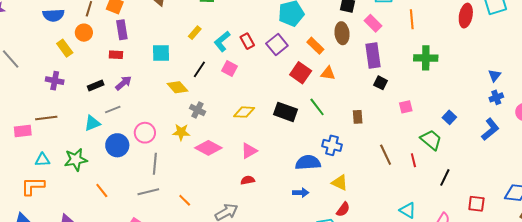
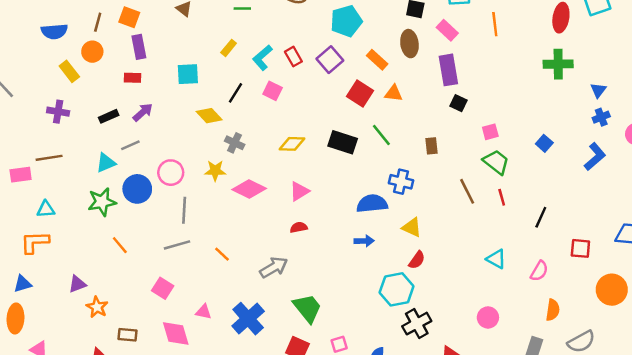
green cross: (426, 58) -> (558, 64), moved
green trapezoid: (431, 140) -> (496, 162), moved
green star: (76, 160) -> (102, 202), moved

